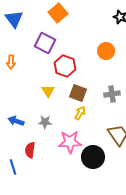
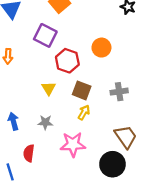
orange circle: (106, 51) -> (101, 48), moved
blue arrow: (16, 121) -> (13, 121), turned 56
black circle: (93, 157) -> (112, 164), moved

